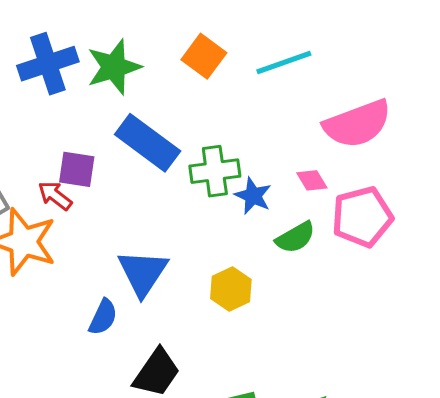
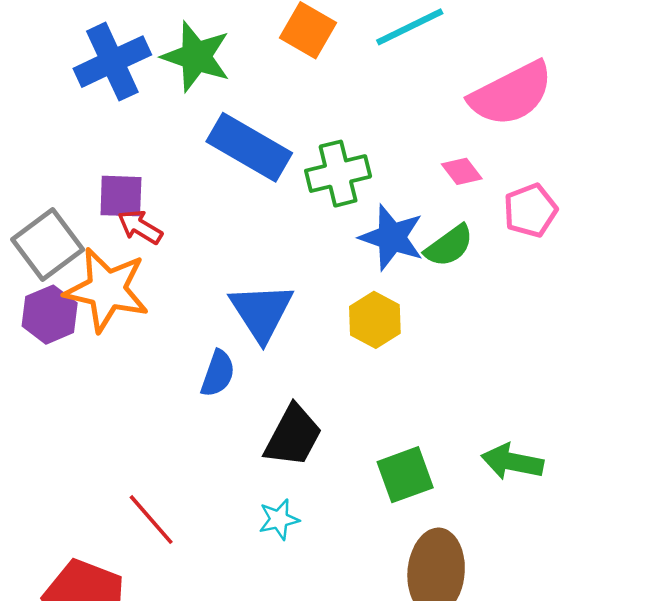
green star: (114, 67) -> (196, 57), turned -30
purple square: (77, 169) -> (121, 196), moved
blue star: (253, 196) -> (392, 237), moved, size x1.4
pink pentagon: (362, 217) -> (530, 210), size x0.7

